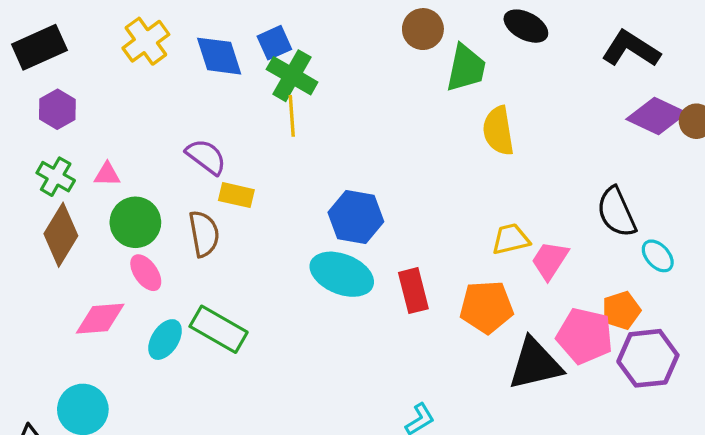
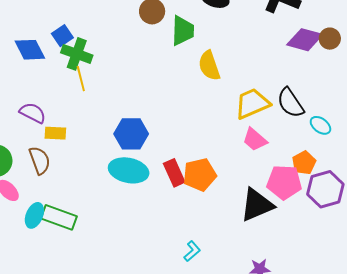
yellow trapezoid: (511, 239) -> (252, 104), moved, size x1.5
pink trapezoid: (550, 260) -> (255, 140), turned -72
orange pentagon: (486, 307) -> (200, 175), moved
cyan ellipse: (165, 340) -> (34, 215), moved

